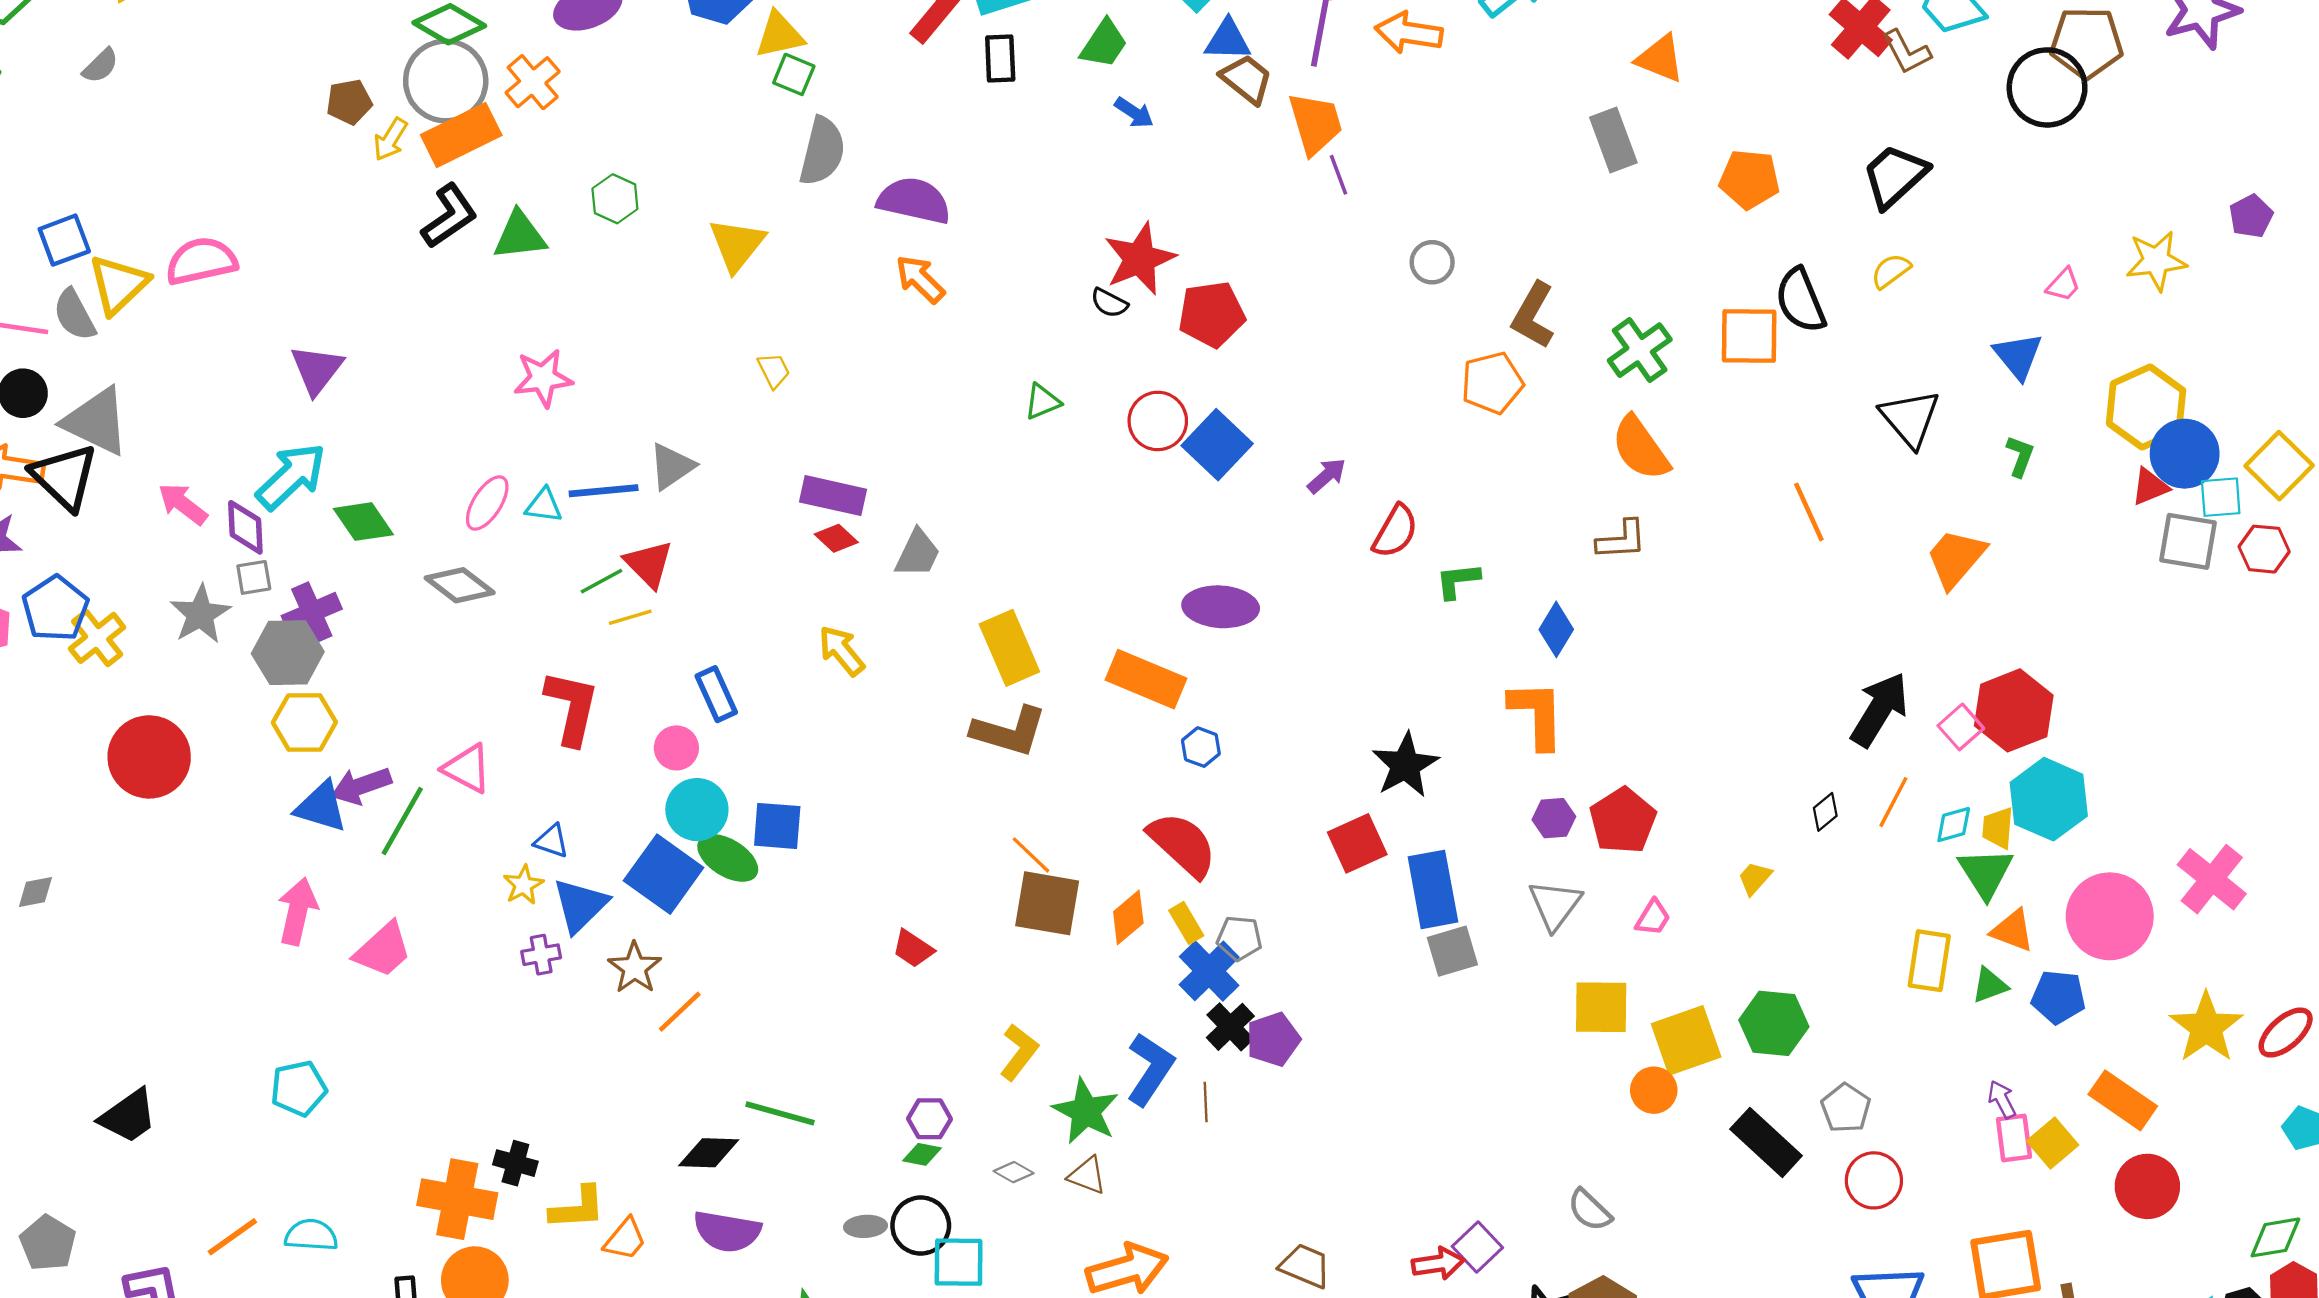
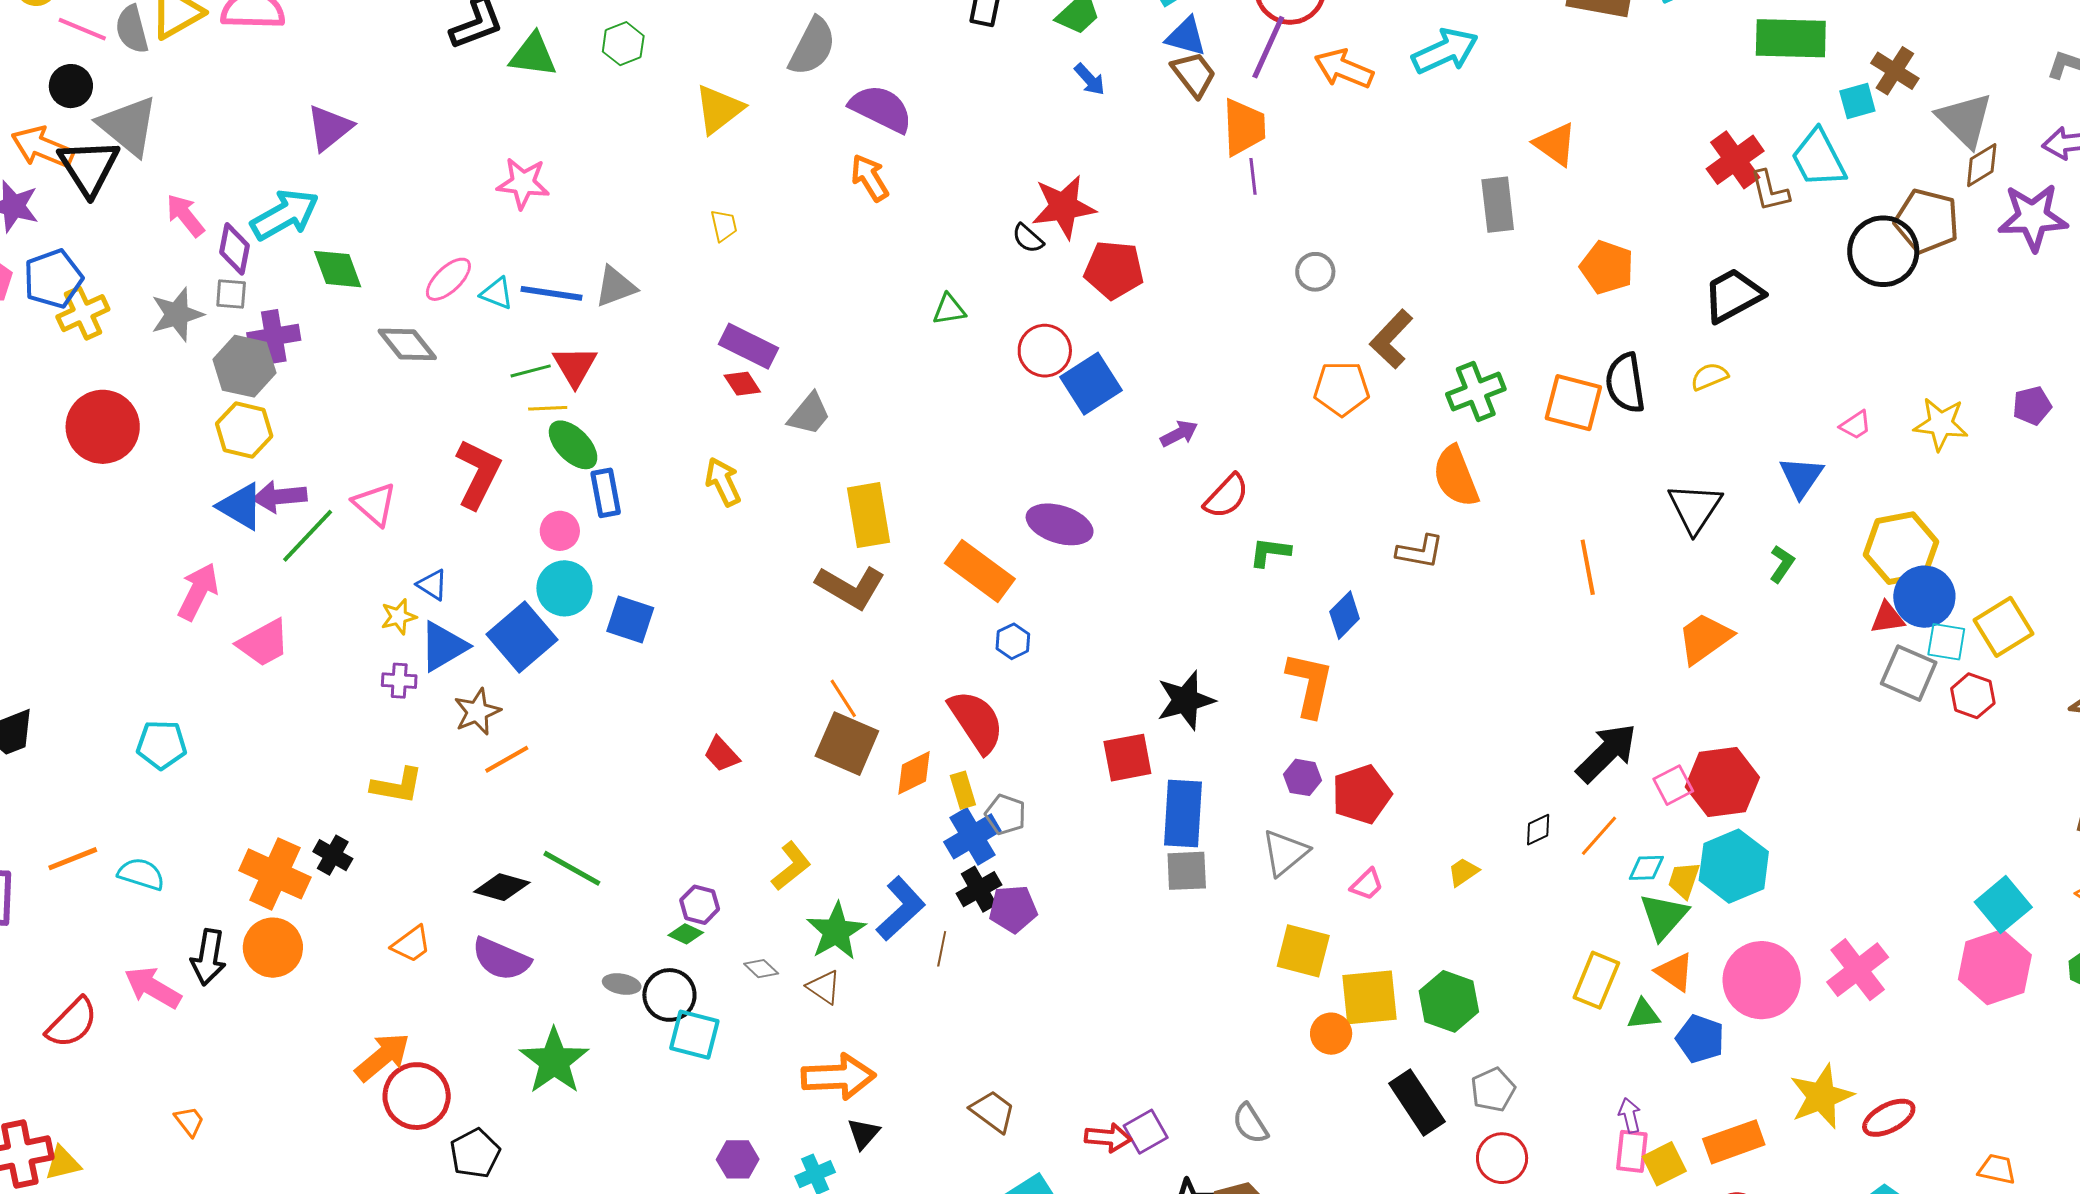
green ellipse: (728, 858) -> (573, 445), moved
orange rectangle: (2123, 1100) -> (1734, 1142), turned -68
yellow L-shape: (578, 1208) -> (397, 786), moved

